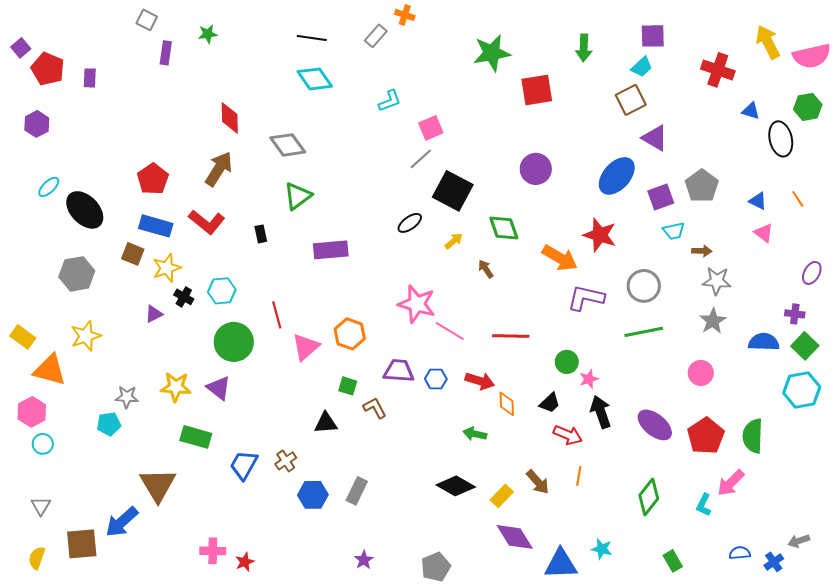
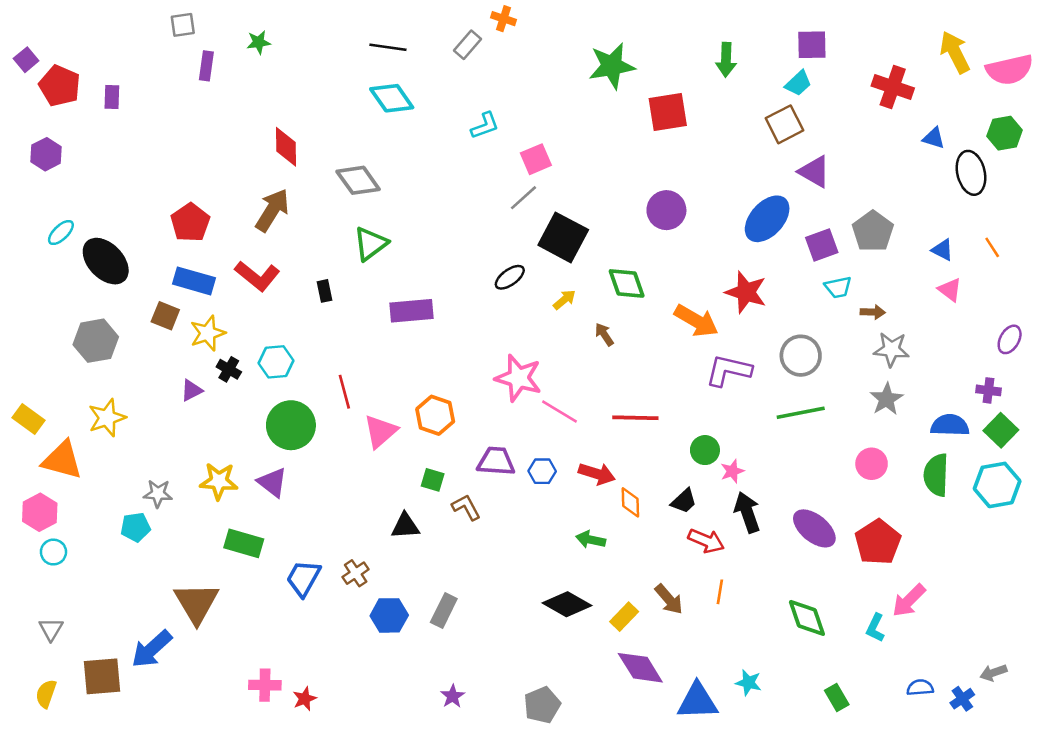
gray square: (147, 20) -> (183, 25), turned -35
green semicircle: (753, 436) -> (936, 475), moved
green diamond: (649, 497) -> (807, 618), turned -57

